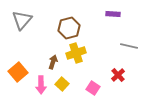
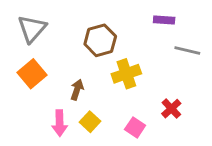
gray line: (129, 46) -> (187, 50), moved
yellow cross: (76, 53) -> (126, 74), moved
orange square: (18, 72) -> (32, 74), moved

